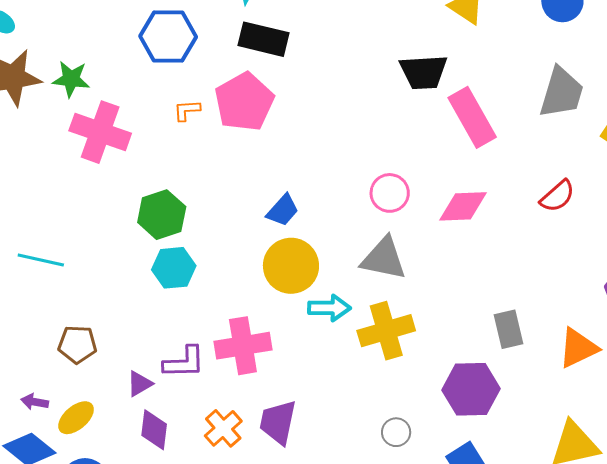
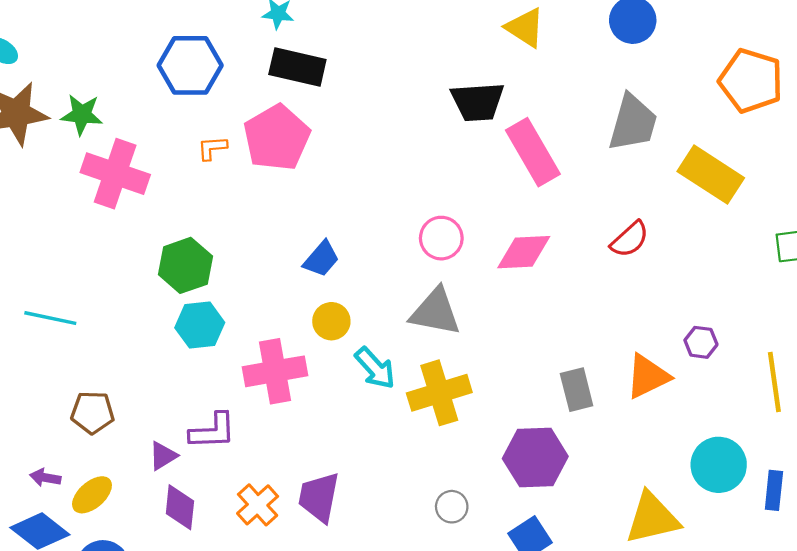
yellow circle: (291, 266) -> (331, 321), size x0.6
cyan arrow: (329, 308) -> (375, 368), turned 48
pink cross: (243, 346) -> (275, 371), moved
orange triangle: (578, 348) -> (648, 376), moved

